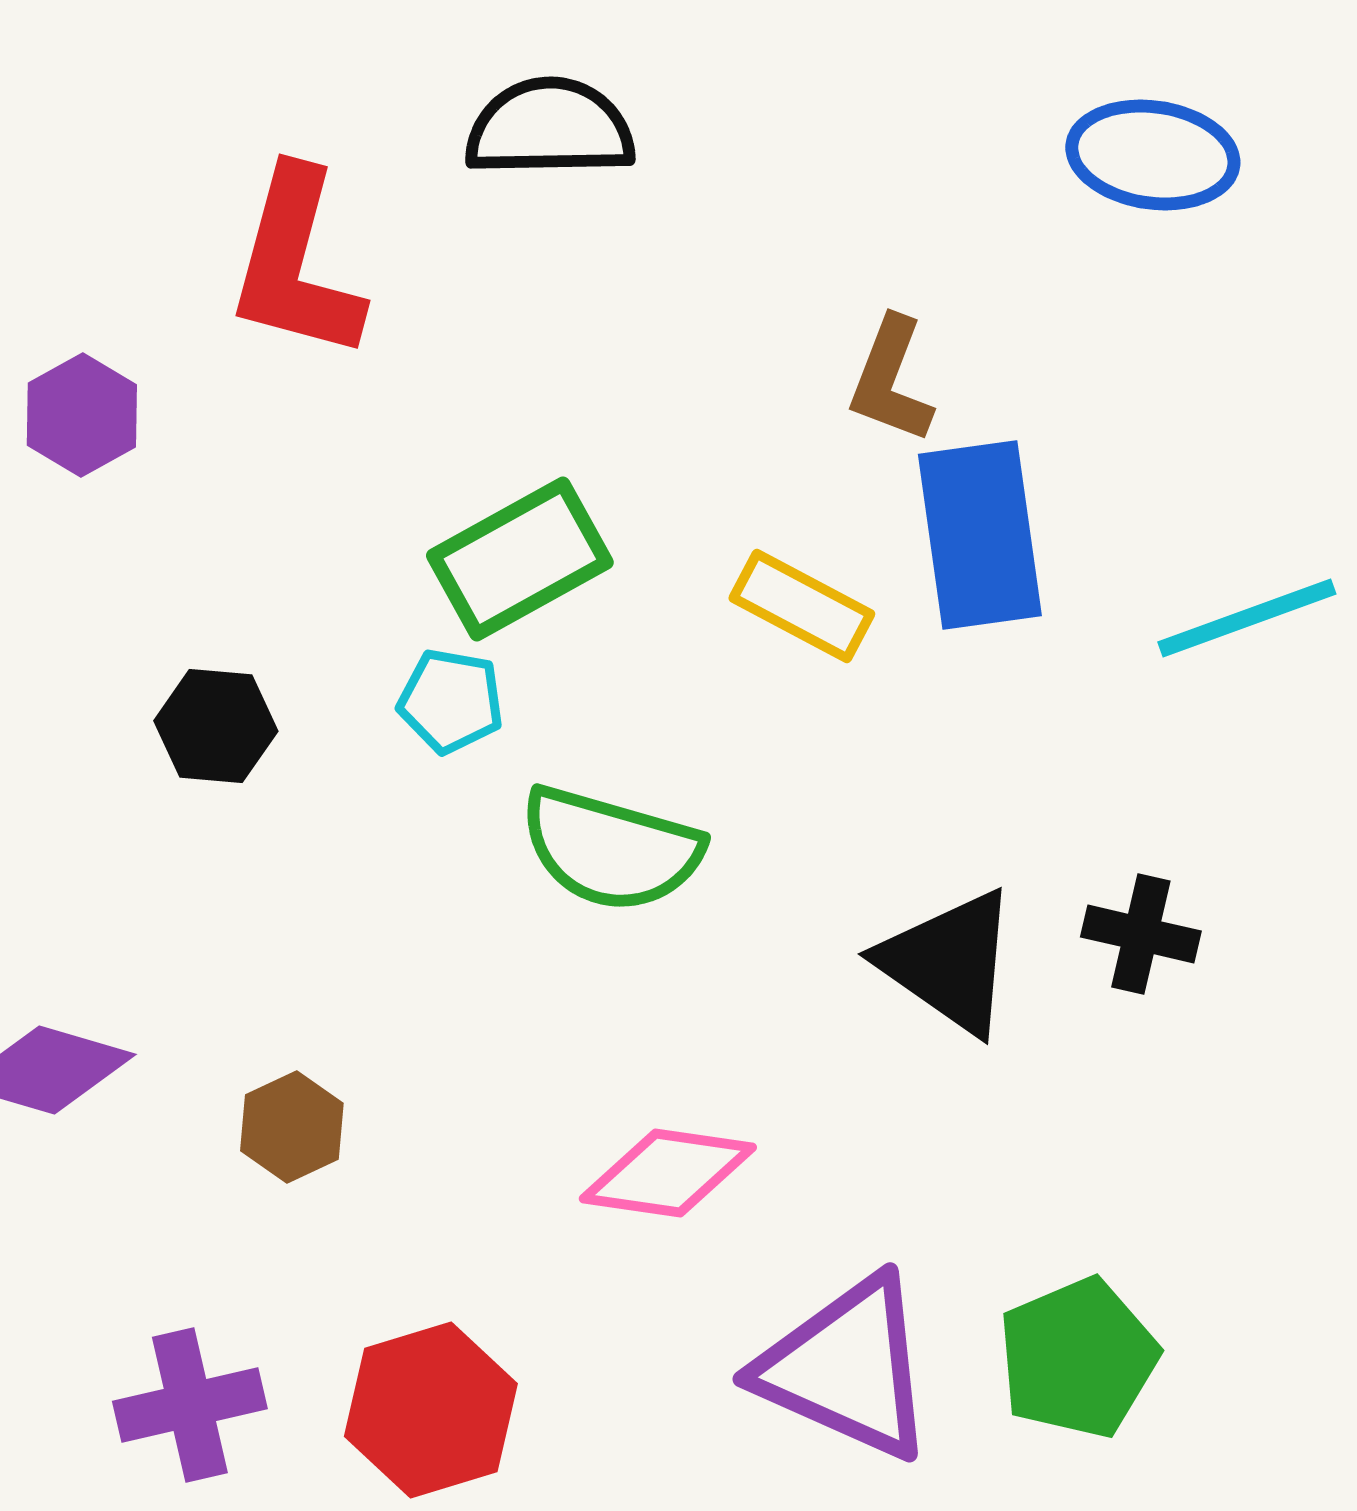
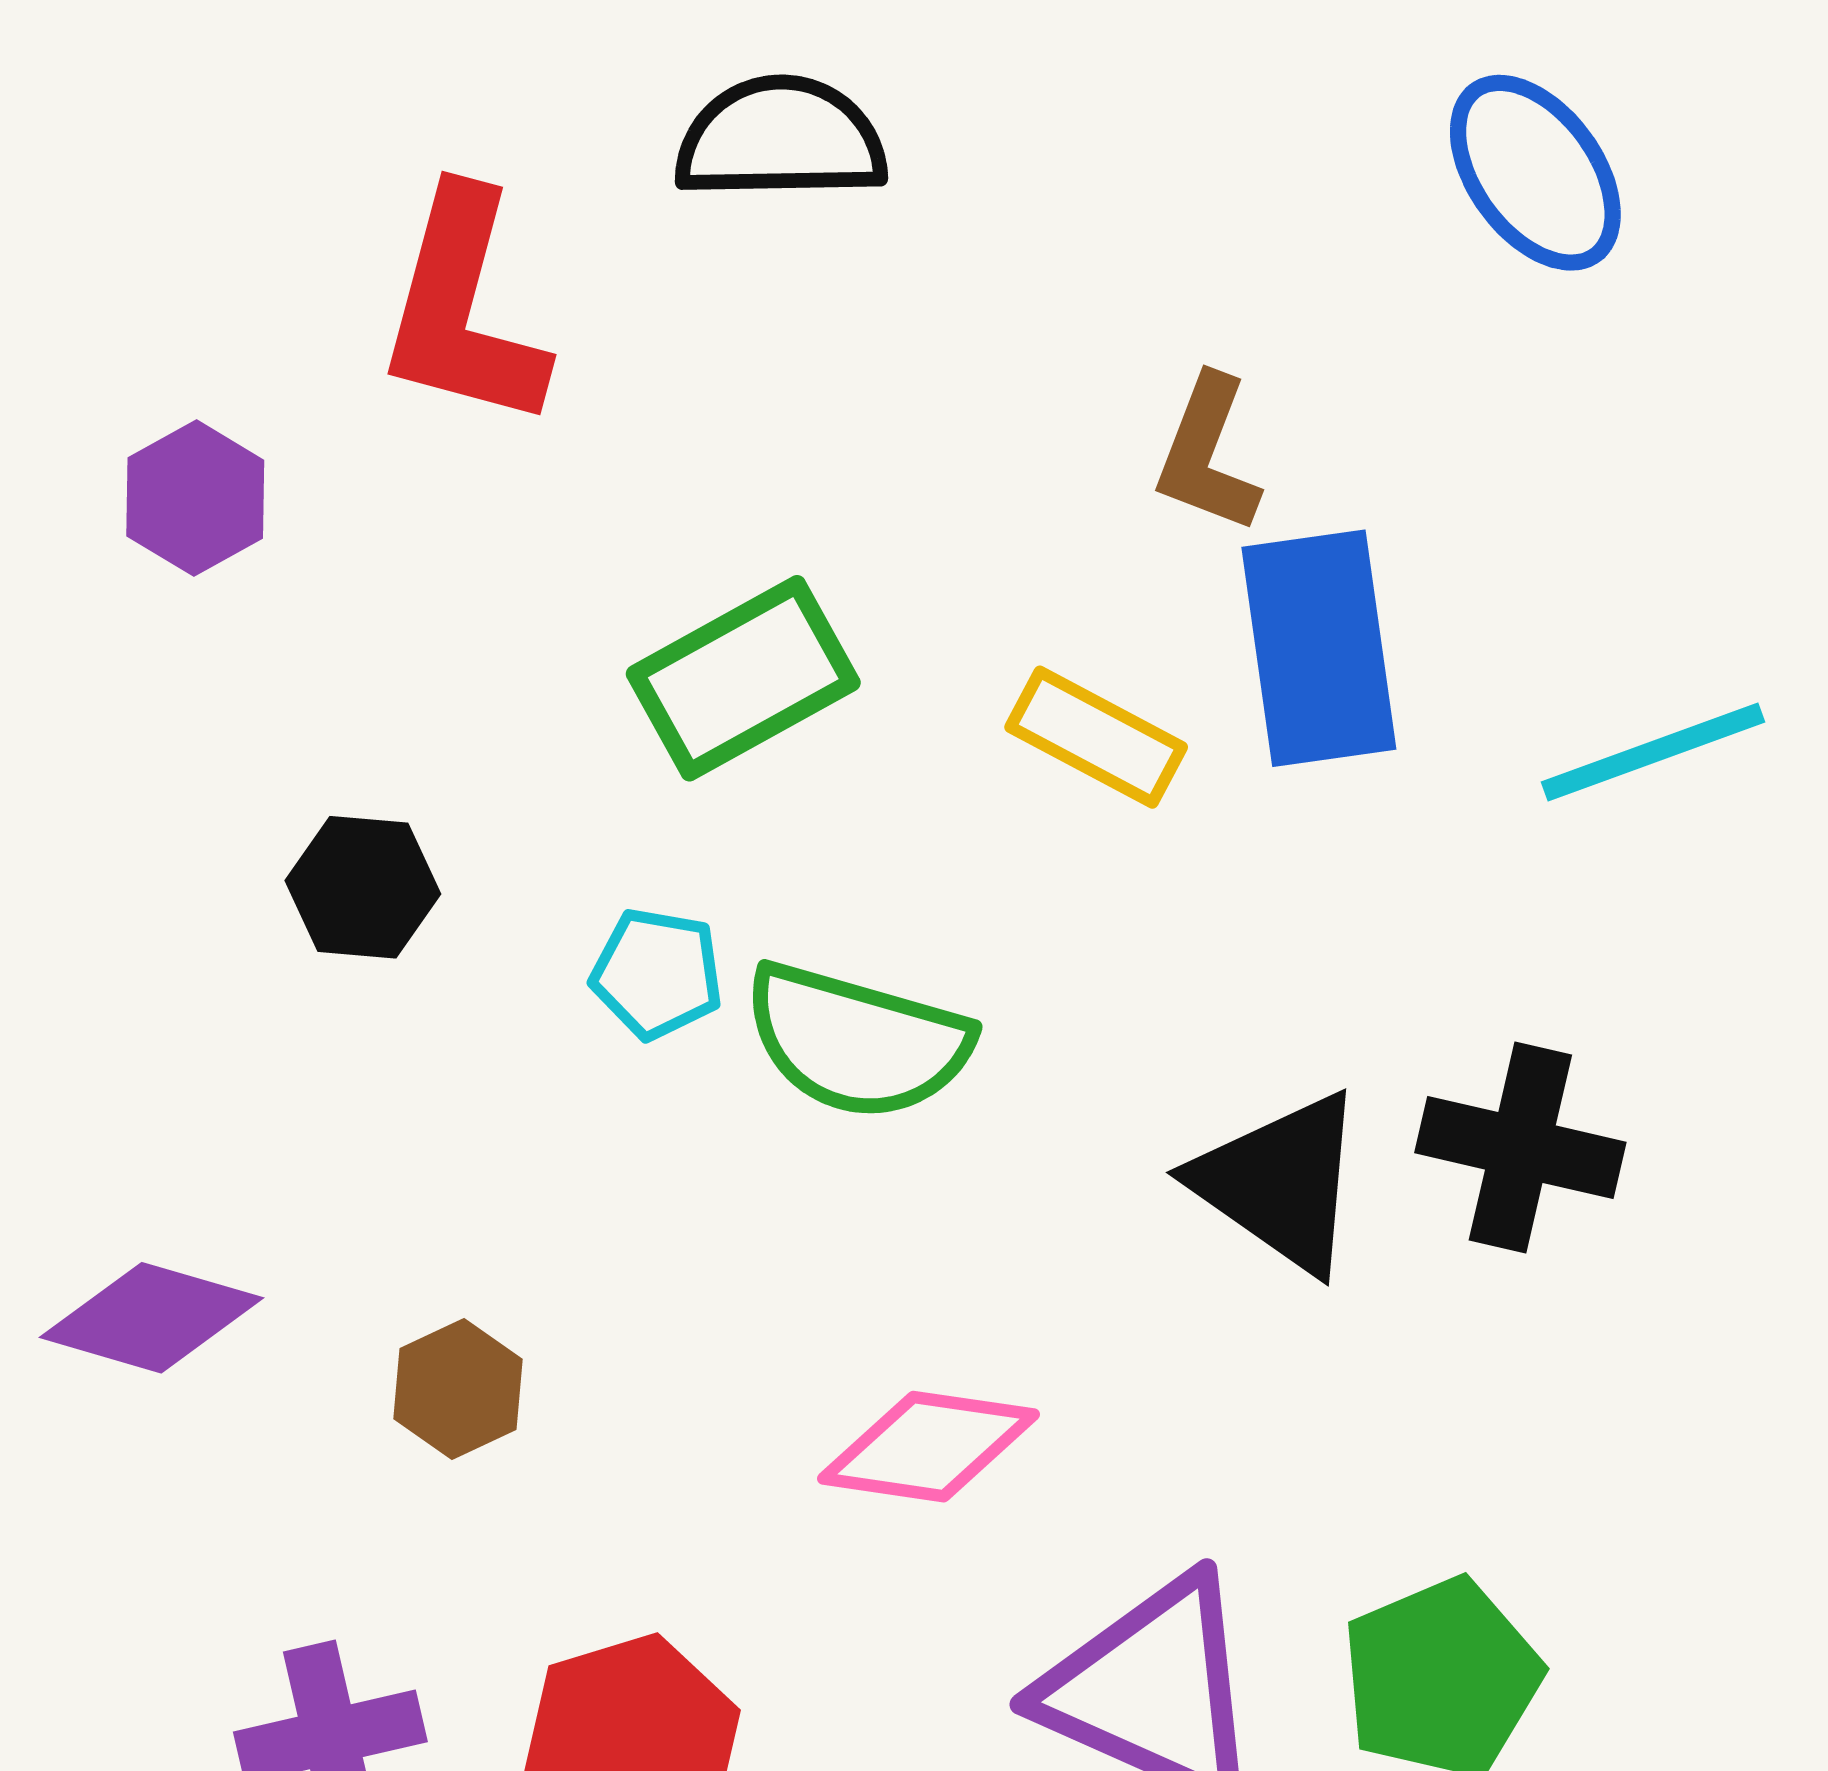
blue ellipse: (1153, 155) -> (1535, 173), turned 46
cyan pentagon: (451, 701) -> (657, 974), moved
black cross: (1141, 934) -> (1520, 1147), size x1.4

